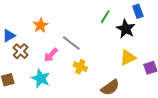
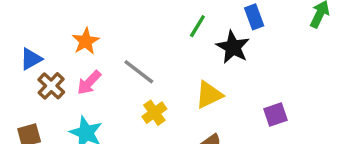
pink arrow: (51, 55) -> (89, 83), moved
yellow triangle: (128, 58) -> (209, 95), moved
yellow cross: (80, 67) -> (154, 113), turned 32

